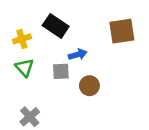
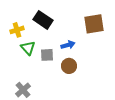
blue arrow: (78, 55) -> (68, 45), moved
green triangle: (25, 67) -> (28, 48), moved

